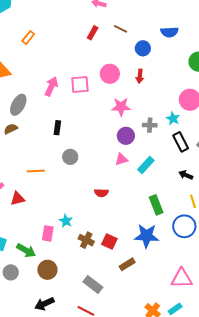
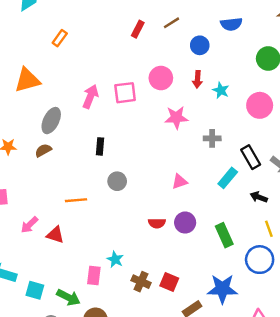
brown line: (120, 29) -> (171, 23), turned -56
cyan star: (173, 118) -> (221, 90), moved
purple circle: (126, 136) -> (185, 223), moved
cyan rectangle: (146, 165) -> (228, 178), moved
red triangle: (18, 199) -> (55, 235), turned 35
blue star: (147, 236) -> (222, 289), moved

